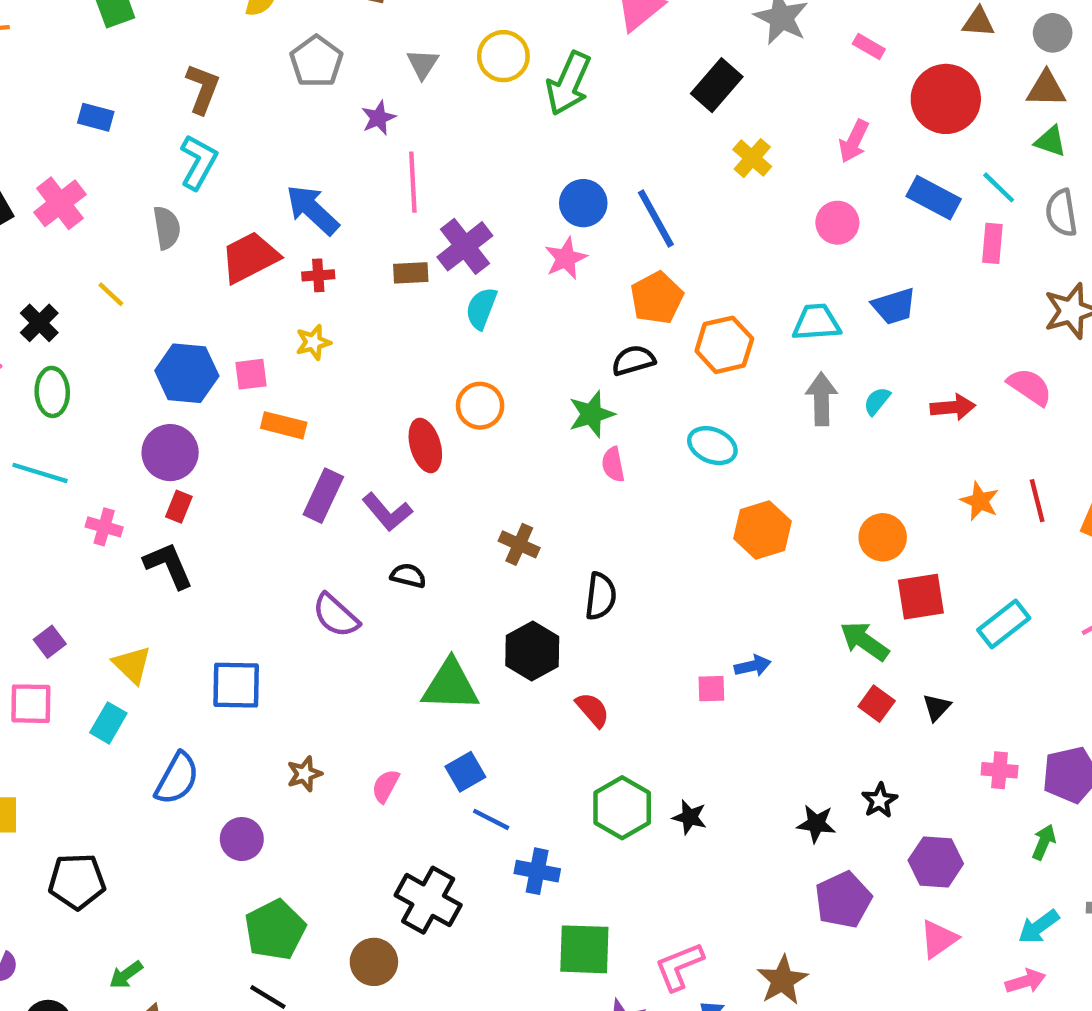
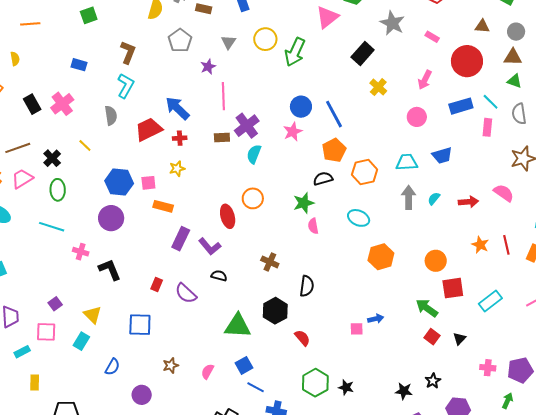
blue rectangle: (934, 198) -> (461, 106), turned -45
red rectangle: (179, 507) -> (157, 285), moved
blue semicircle: (177, 779) -> (112, 367), size x0.7

